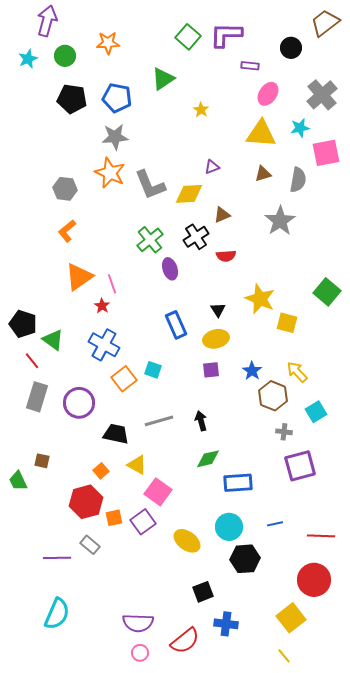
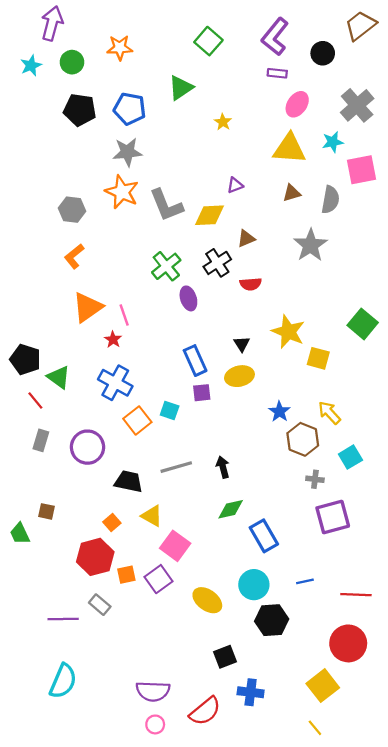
purple L-shape: (226, 35) -> (275, 37), moved, turned -52
purple square: (211, 370) -> (202, 393), moved
gray rectangle: (37, 397) -> (41, 440), size x0.7
blue rectangle: (238, 483) -> (264, 536), turned 64

